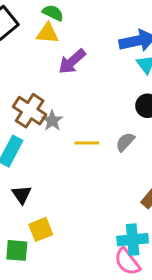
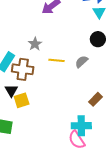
brown cross: (30, 111) -> (23, 69), moved, turned -30
yellow square: (41, 229) -> (22, 100), moved

